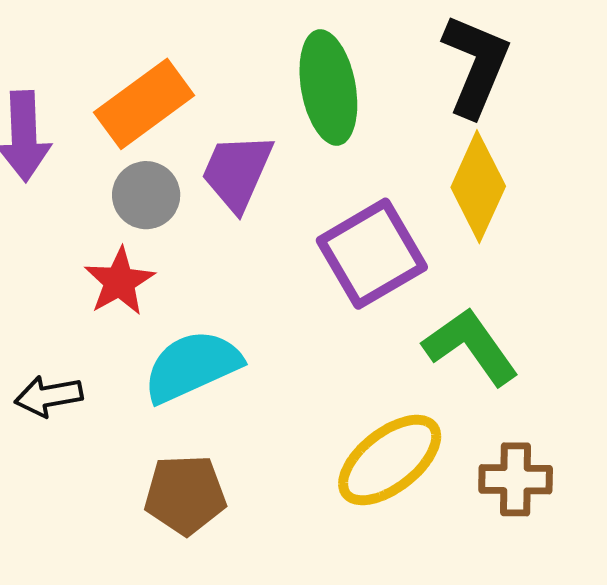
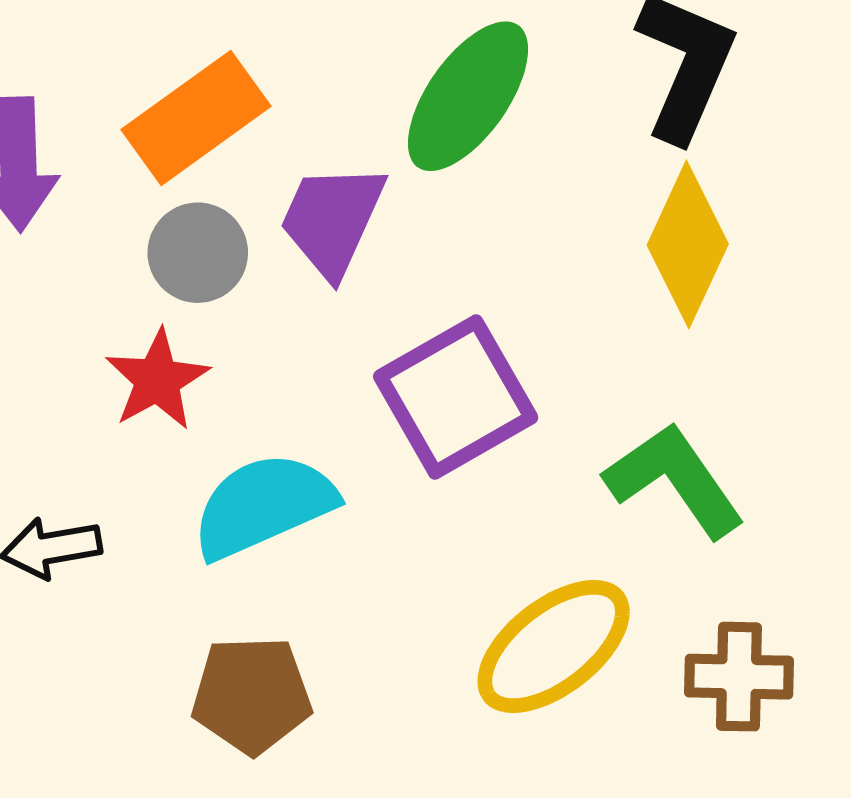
green ellipse: (328, 87) -> (468, 96), turned 45
purple square: (372, 254) -> (456, 397), moved

